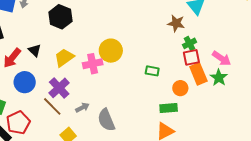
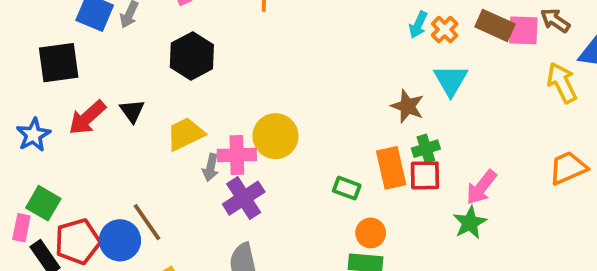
pink arrow: (222, 58) -> (481, 187), turned 84
orange rectangle: (198, 74) -> (391, 168), moved
blue circle: (25, 82) -> (120, 240), moved
purple cross: (59, 88) -> (244, 198), moved
orange circle: (180, 88) -> (371, 233), moved
gray arrow: (82, 107) -> (211, 168), moved, turned 120

